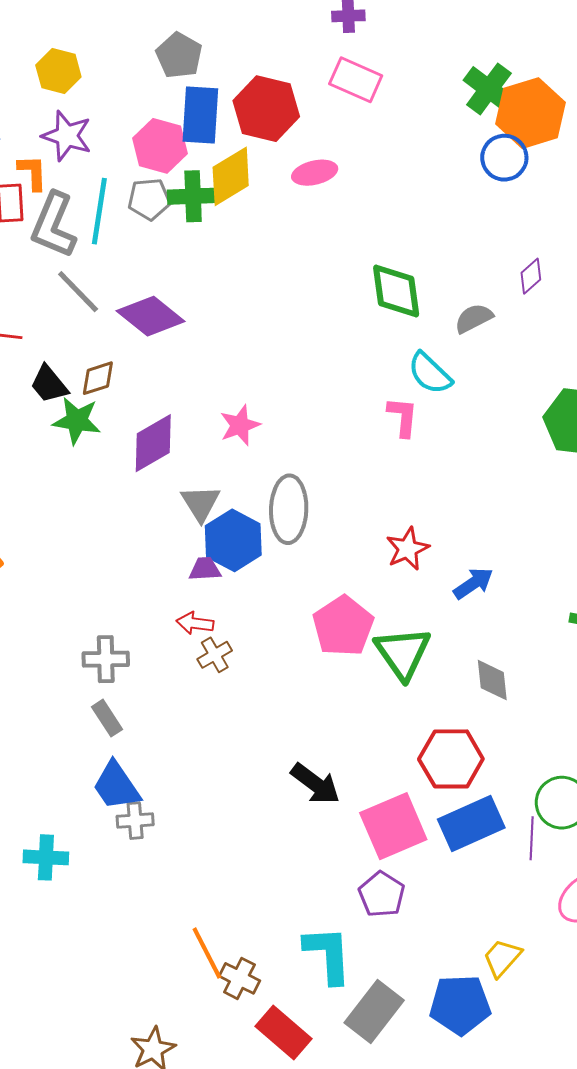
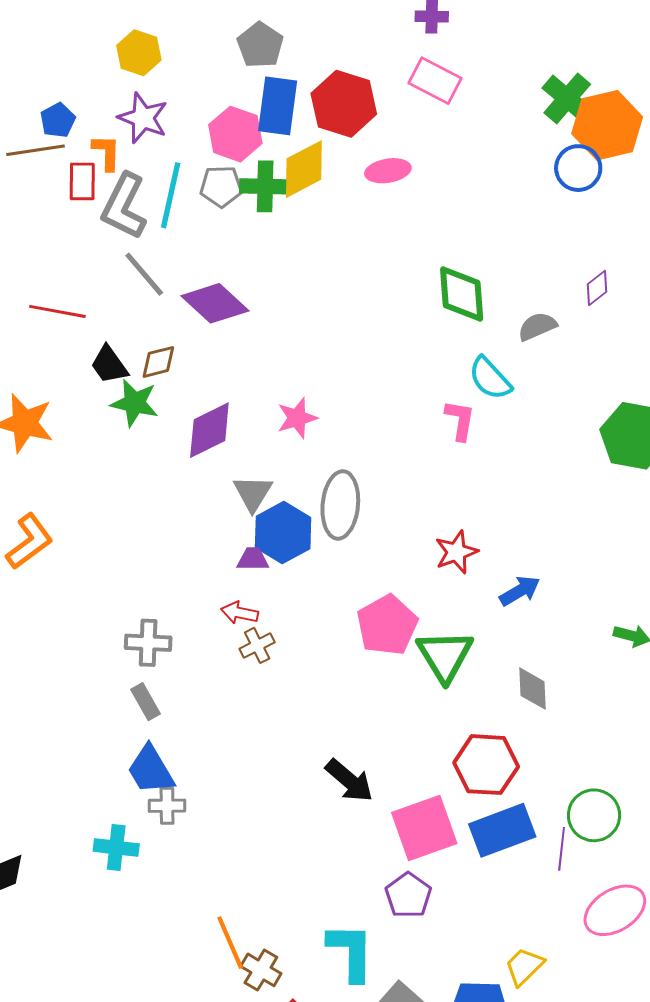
cyan cross: (46, 857) -> (116, 848), moved

